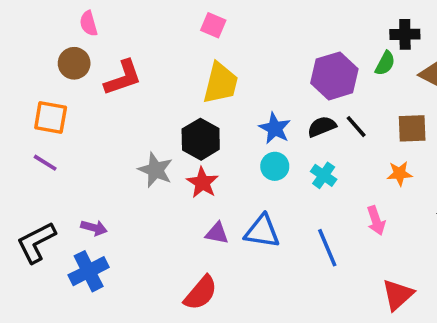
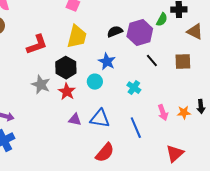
green semicircle: (385, 63) -> (162, 20), moved
red L-shape: (123, 78) -> (37, 45), moved
black semicircle: (322, 127) -> (115, 32), moved
cyan circle: (275, 166) -> (95, 82), moved
orange star: (400, 174) -> (184, 113), moved
red semicircle: (201, 293) -> (105, 153), moved

